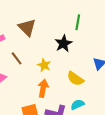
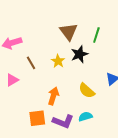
brown triangle: (27, 27) -> (69, 32), moved
yellow star: (44, 65) -> (58, 61), moved

